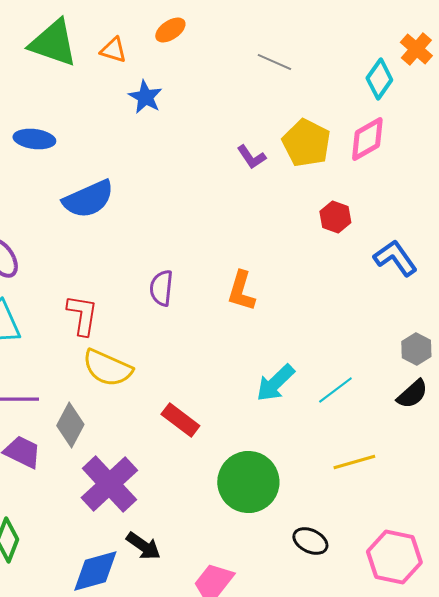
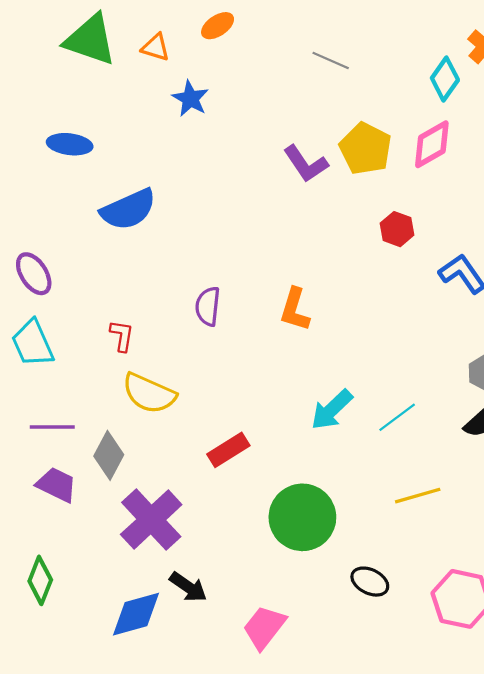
purple L-shape: (251, 157) -> (306, 164), size x1.4
red L-shape: (82, 315) -> (122, 336), size x0.7
red rectangle: (180, 420) -> (228, 450), turned -69

